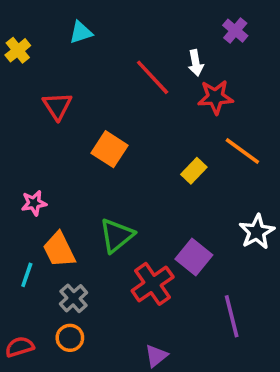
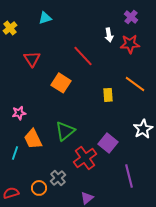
red line: (153, 77) -> (83, 56), moved
red star: (215, 97) -> (130, 44), moved
yellow rectangle: (194, 171) -> (108, 95), turned -48
gray cross: (74, 298) -> (58, 178), moved

